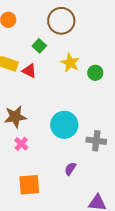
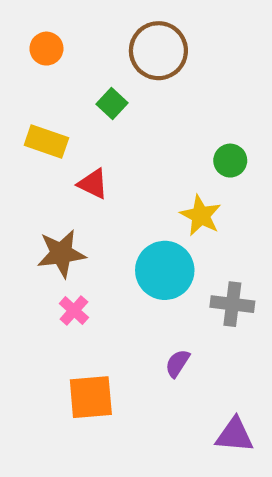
yellow star: (70, 63) -> (201, 215), moved
red triangle: (29, 71) -> (93, 184), moved

